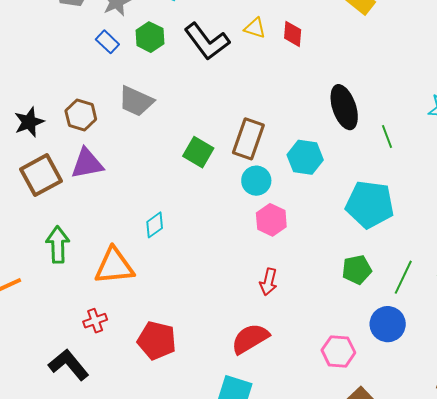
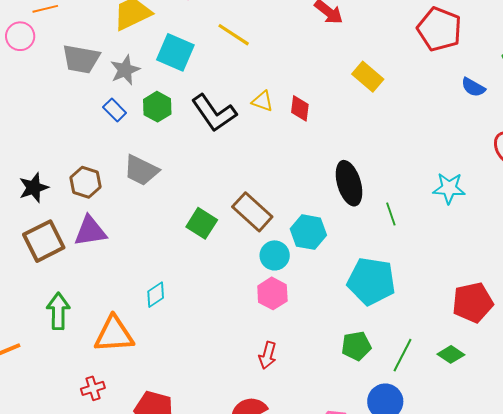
brown rectangle: (248, 139) -> (252, 212), turned -69
cyan circle: (256, 181) -> (275, 255), moved

